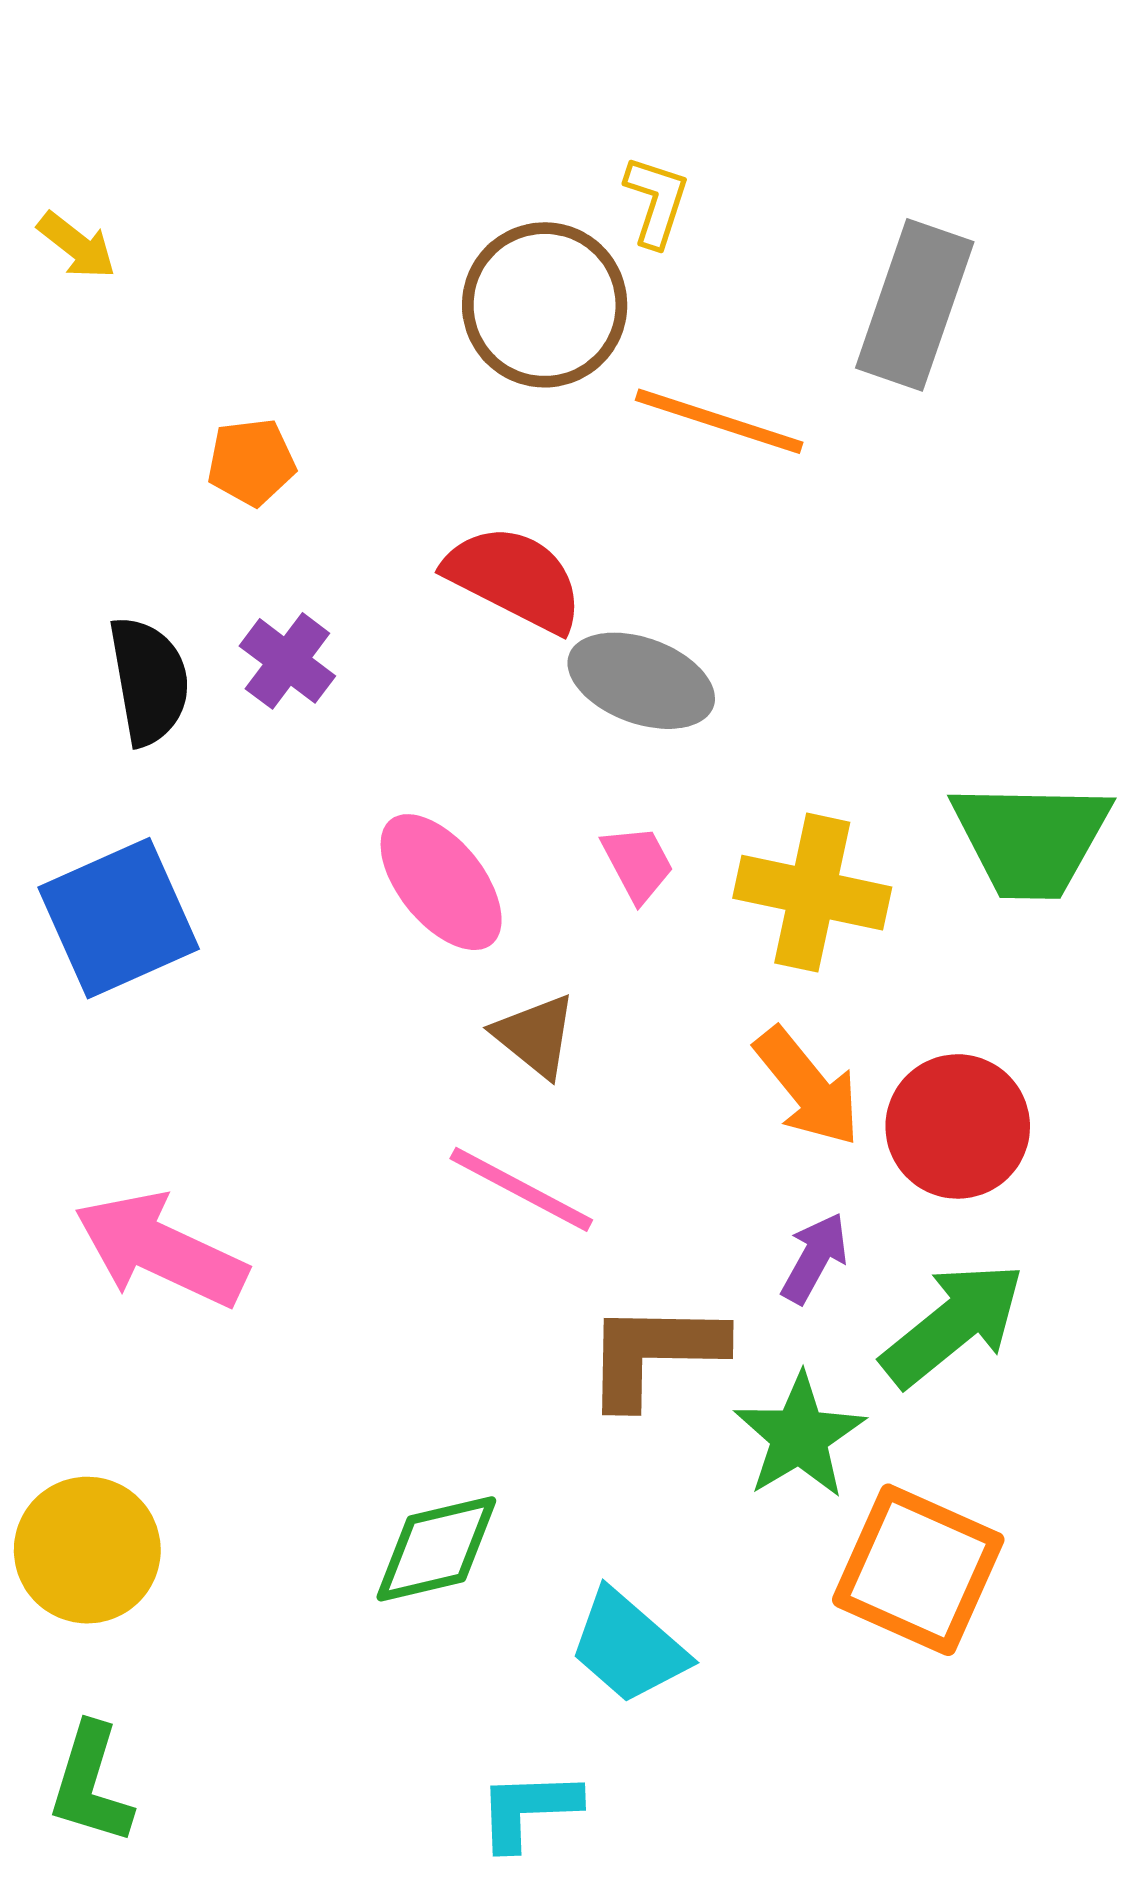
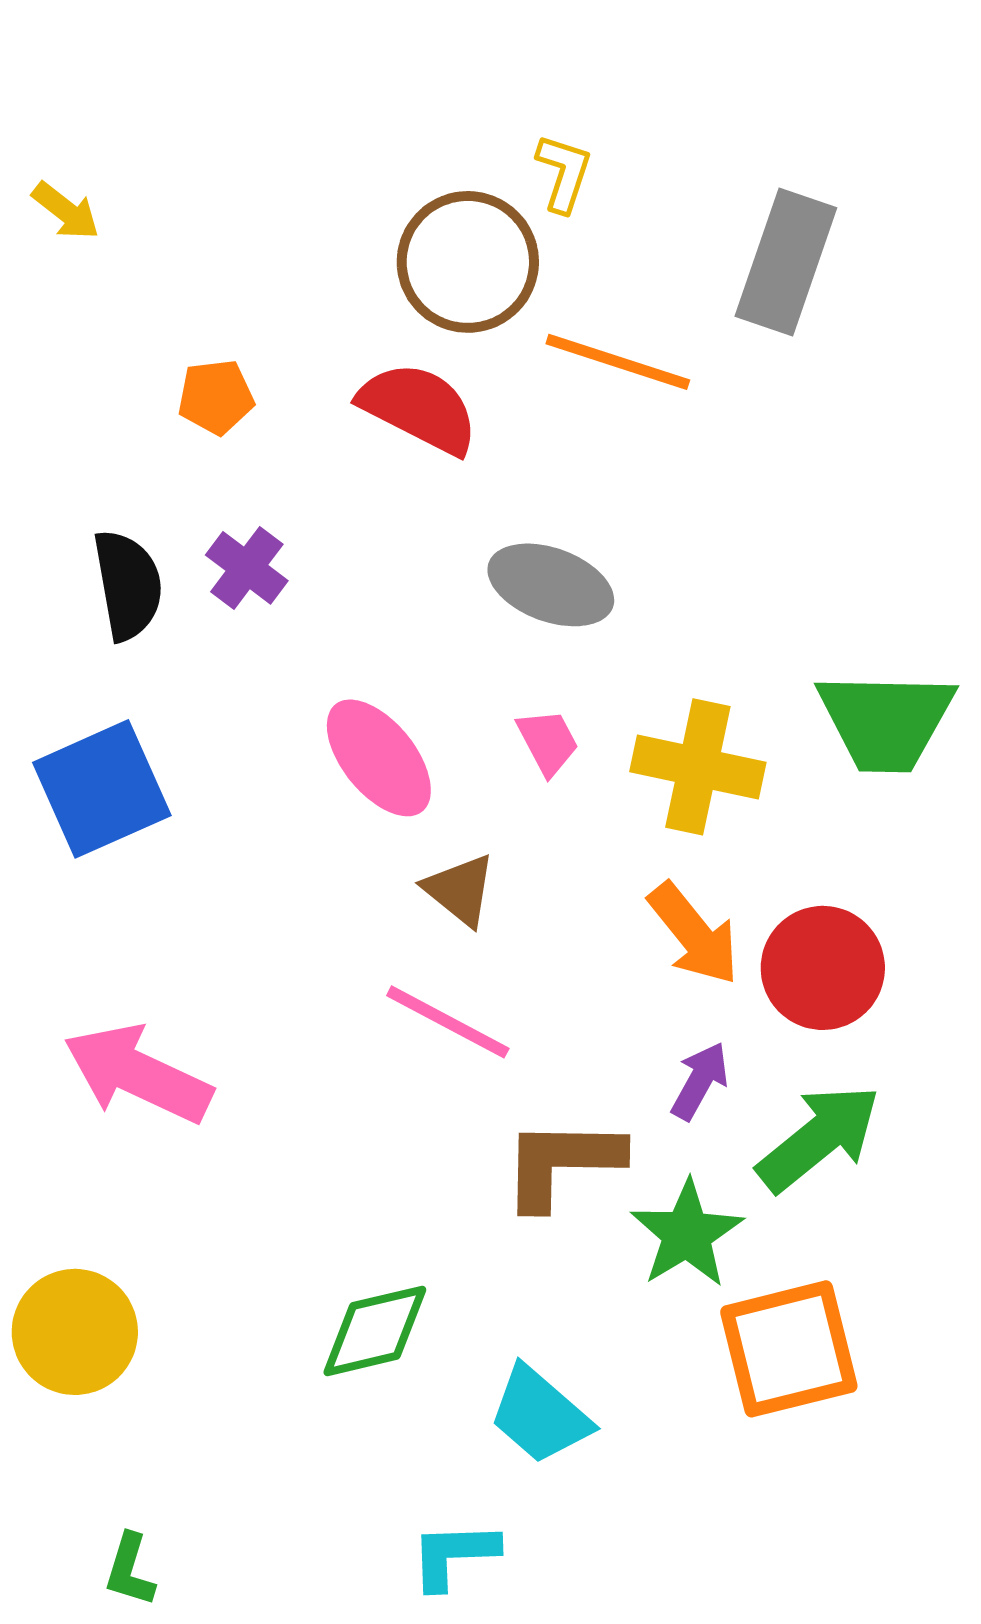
red semicircle: (514, 578) -> (419, 408), moved
orange square: (918, 1570) -> (789, 1349), turned -38
green L-shape: (91, 1784) -> (130, 1570), moved, size x0.7

